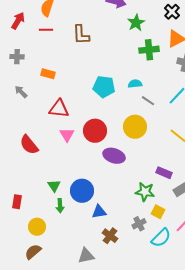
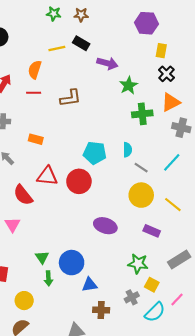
brown L-shape: (81, 35) -> (71, 98), turned -95
cyan semicircle: (135, 84) -> (127, 150), turned 96
yellow circle: (135, 127) -> (141, 195), moved
red circle: (95, 131) -> (79, 181), moved
pink triangle: (67, 135) -> (13, 225), moved
red semicircle: (29, 145) -> (23, 195), moved
purple rectangle: (164, 173) -> (152, 231), moved
brown cross: (110, 236) -> (101, 310), turned -35

